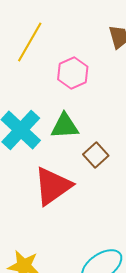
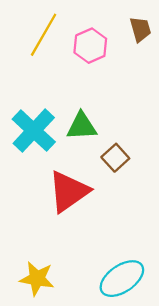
pink hexagon: (73, 73) -> (90, 46), moved

